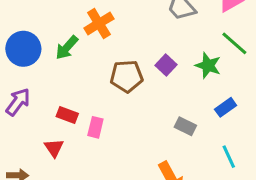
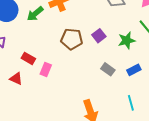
green star: (208, 65) -> (127, 40), turned 30
gray rectangle: (185, 126) -> (108, 69), moved
red triangle: (54, 148) -> (16, 79), turned -40

